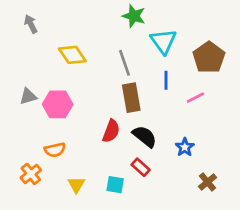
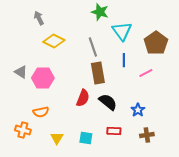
gray arrow: (31, 24) -> (39, 18), moved
yellow diamond: (72, 55) -> (54, 41), turned -30
gray triangle: (28, 96) -> (21, 72), turned 48
red rectangle: (141, 167) -> (114, 131), moved, turned -40
orange cross: (31, 174) -> (23, 130), turned -35
brown cross: (208, 182) -> (147, 135), moved, turned 32

